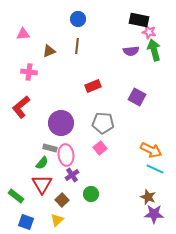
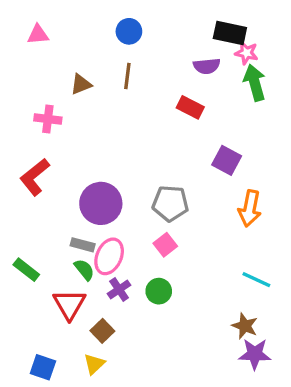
pink triangle: (23, 34) -> (38, 35), moved
purple semicircle: (131, 51) -> (207, 66), moved
red rectangle: (93, 86) -> (190, 107), moved, turned 49
orange arrow: (151, 150) -> (250, 208), moved, turned 75
pink ellipse: (66, 155) -> (109, 256), turned 30
green semicircle: (42, 163) -> (84, 270), moved, turned -80
green circle: (91, 194) -> (159, 291), moved
green rectangle: (16, 196) -> (26, 270), moved

